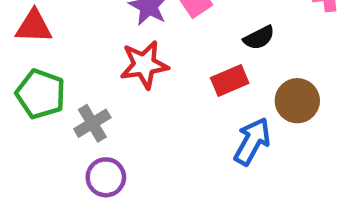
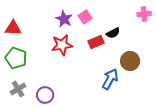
red rectangle: (230, 80) -> (96, 42), moved
gray cross: (92, 123) -> (18, 89), moved

